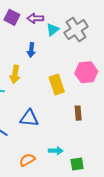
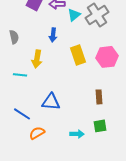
yellow rectangle: (57, 85) -> (78, 55), moved
orange semicircle: (27, 160) -> (37, 133), moved
green square: (77, 164) -> (100, 126), moved

